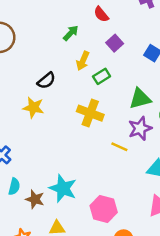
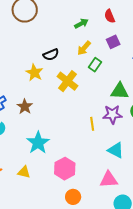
green rectangle: (102, 76) -> (95, 65), turned -40
yellow cross: (90, 113) -> (68, 81), moved
yellow line: (119, 147) -> (92, 124), turned 40
brown star: (35, 199) -> (25, 107), moved

